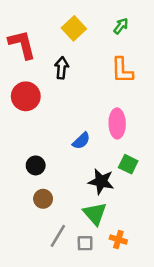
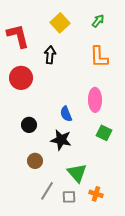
blue semicircle: (81, 141) -> (66, 114), turned 112
black circle: (36, 165) -> (29, 125), moved
black star: (101, 182) -> (61, 140), moved

